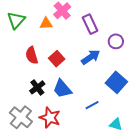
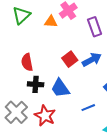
red semicircle: (32, 55) -> (27, 62), moved
red square: (57, 59) -> (70, 59), moved
black cross: (37, 87) -> (36, 84), turned 35

